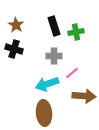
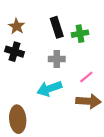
pink line: (72, 73) -> (86, 77), moved
brown ellipse: (44, 113) -> (18, 119), moved

